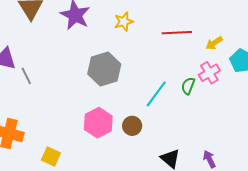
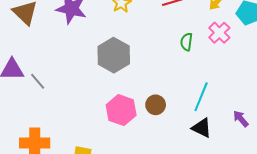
green semicircle: (188, 86) -> (186, 42), moved
cyan line: (156, 94) -> (201, 97), moved

